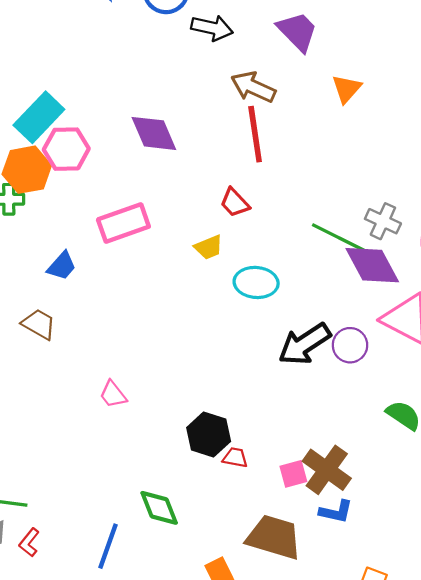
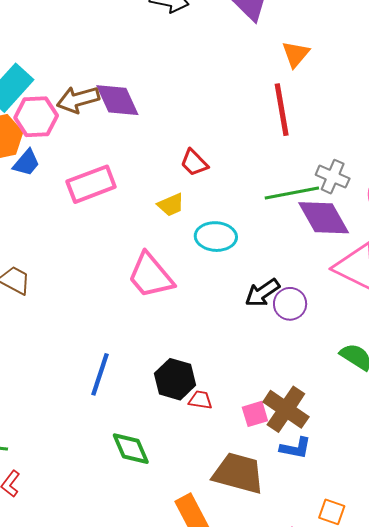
brown arrow: (253, 87) -> (78, 99), moved, turned -39
red line: (255, 134) -> (282, 110), moved
green line: (339, 238) -> (292, 193), turned -36
blue trapezoid: (62, 266) -> (26, 163), moved
black arrow: (304, 344) -> (262, 293), size x0.7
purple circle: (350, 345) -> (290, 304), moved
pink trapezoid: (113, 394) -> (151, 276), moved, size x1.8
blue line: (108, 546) -> (100, 374), moved

